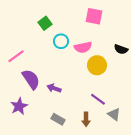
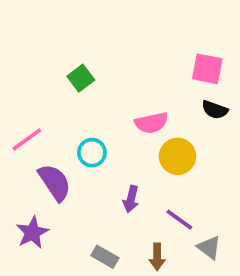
pink square: (94, 16) -> (207, 69), moved
cyan circle: (61, 41) -> (92, 153), moved
black semicircle: (121, 49) -> (215, 110), moved
purple arrow: (54, 88) -> (131, 199), moved, turned -96

